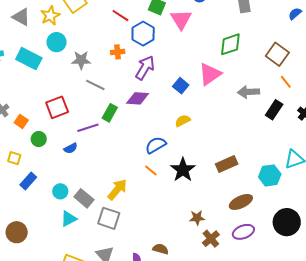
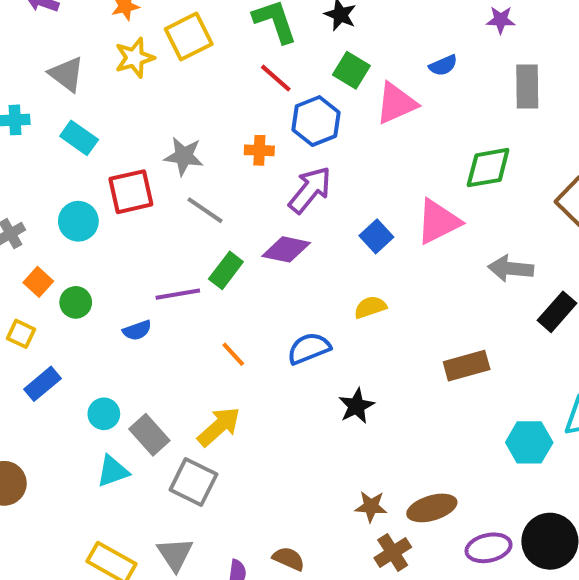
gray triangle: (21, 17) -> (66, 74), moved
pink triangle: (181, 19) -> (396, 103), turned 30
cyan circle: (57, 42) -> (78, 221), moved
cyan rectangle: (29, 59) -> (79, 138), size x0.7
red square: (57, 107) -> (131, 192), moved
orange square: (21, 121) -> (38, 282), moved
brown rectangle: (227, 164) -> (467, 366), moved
black star: (183, 170) -> (356, 406), size x0.7
orange line: (151, 171) -> (233, 354), moved
brown ellipse: (241, 202) -> (432, 508), moved
purple ellipse: (243, 232) -> (489, 548), moved

